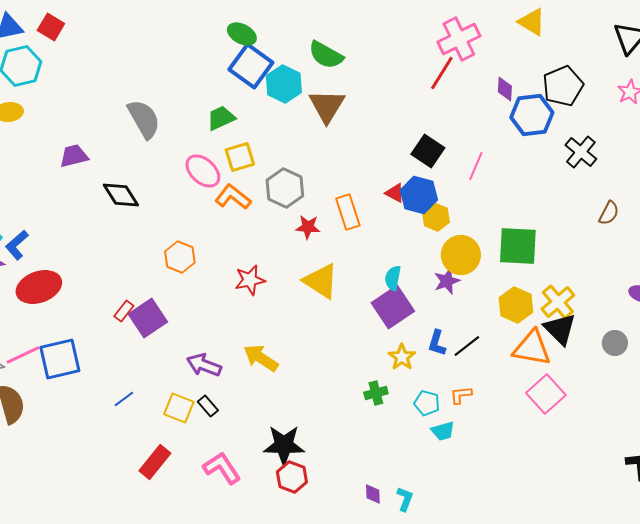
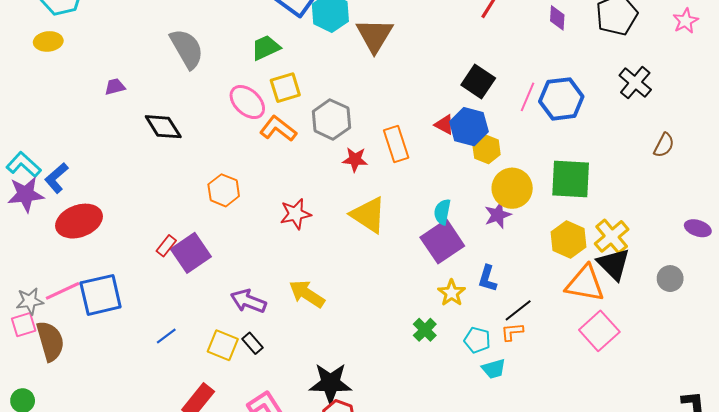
blue hexagon: (532, 115) -> (561, 99), moved
purple trapezoid: (74, 156) -> (115, 87), size x0.7
black line: (467, 346) -> (518, 310), moved
green cross: (376, 393) -> (425, 330), turned -30

